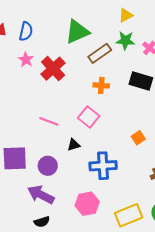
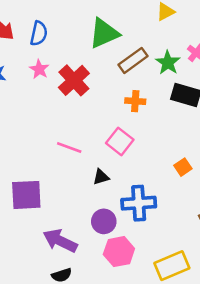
green star: (125, 40) -> (168, 63), moved, turned 30
purple circle: (48, 166) -> (104, 221), moved

